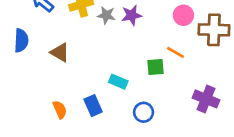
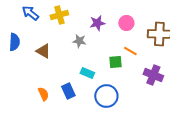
gray star: (106, 15) -> (79, 41), moved
pink circle: (183, 15) -> (126, 23), moved
purple cross: (206, 99) -> (153, 75), moved
blue circle: (144, 112) -> (106, 96), size x1.5

